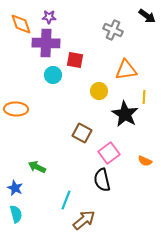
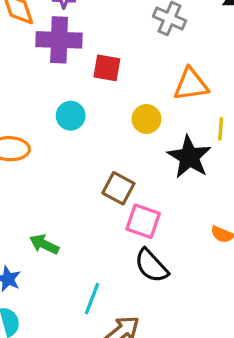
cyan circle: (53, 75) -> (71, 116), moved
pink square: (109, 153) -> (143, 221), moved, turned -35
black semicircle: (102, 180) -> (151, 266), turned -30

